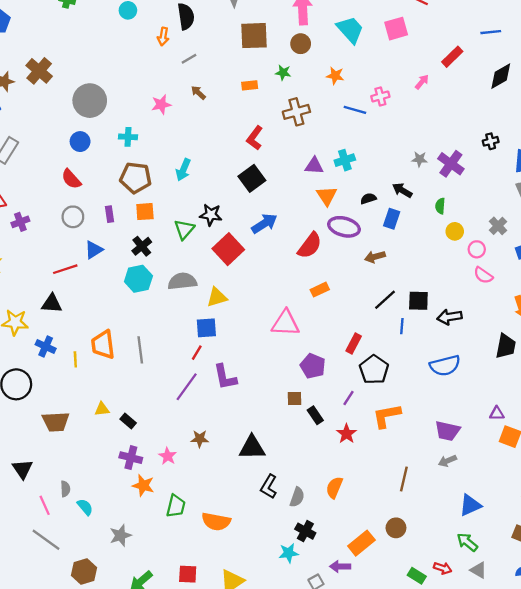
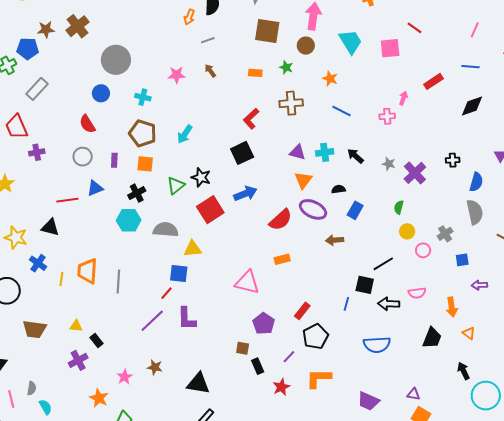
pink arrow: (422, 82) -> (403, 98), turned -32
pink cross: (380, 96) -> (387, 116), moved
black arrow: (402, 190) -> (355, 156), moved
pink semicircle: (483, 275) -> (417, 293), moved, turned -54
black line: (385, 300) -> (383, 264), moved
purple cross: (131, 458) -> (78, 360), moved, turned 36

